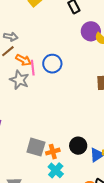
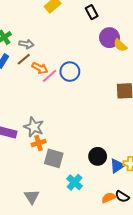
pink line: (33, 68) -> (50, 76), turned 56
gray star: (19, 80) -> (34, 127), moved
orange cross: (53, 152) -> (39, 143), moved

